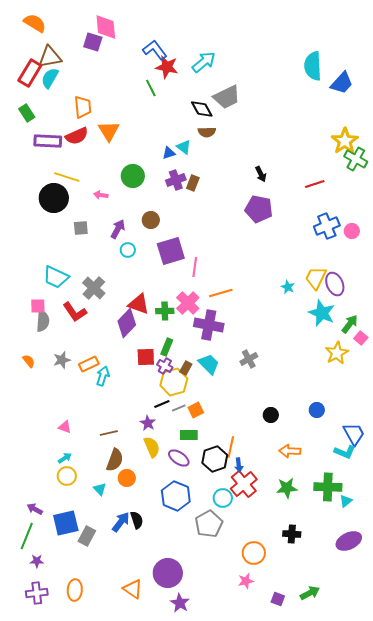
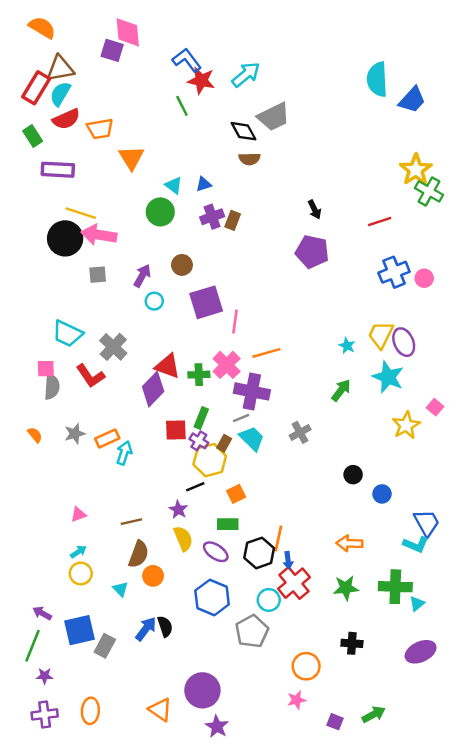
orange trapezoid: (83, 107) -> (100, 129), turned 85
red semicircle: (77, 136) -> (66, 119), moved
cyan triangle: (184, 147) -> (174, 185), moved
pink arrow: (101, 195) -> (99, 235), moved, size x2.0
green arrow: (350, 324) -> (341, 390), moved
gray line: (179, 408) -> (241, 418), moved
black circle: (271, 415) -> (353, 475), moved
pink triangle: (65, 427) -> (78, 514), turned -40

